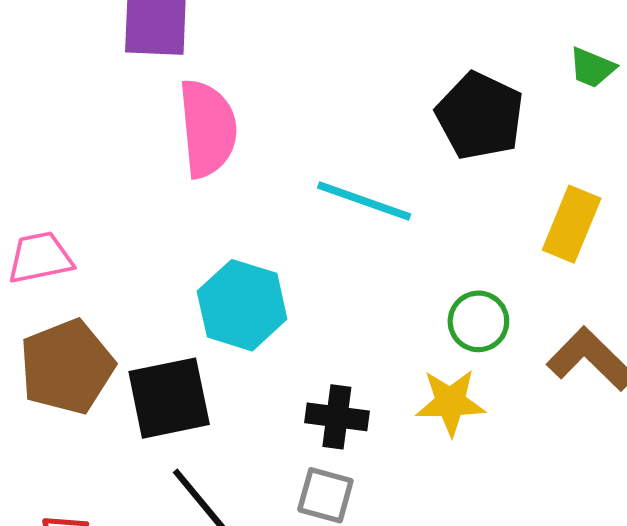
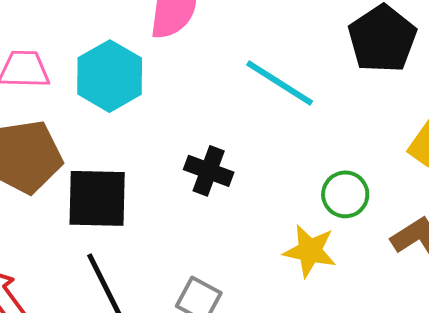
cyan hexagon: (242, 305) -> (110, 76), moved
black cross: (337, 417) -> (209, 171), moved

